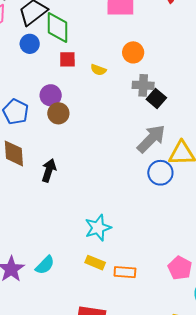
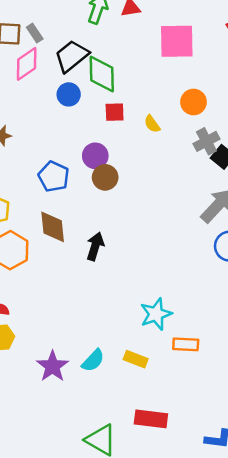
yellow semicircle: (98, 70) -> (152, 124), turned 35
gray cross: (143, 85) -> (206, 141), turned -30
yellow rectangle: (95, 263) -> (136, 359), moved
orange rectangle: (125, 272) -> (186, 344), moved

